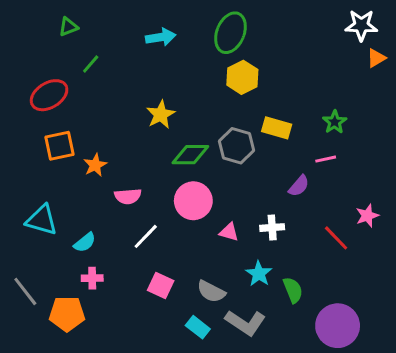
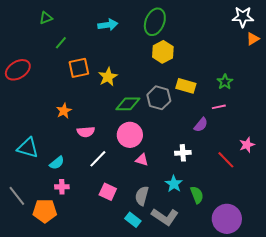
red ellipse: (49, 95) -> (18, 70), moved
orange square: (59, 146) -> (79, 68), moved
pink triangle: (229, 232) -> (142, 160), moved
gray semicircle: (211, 291) -> (142, 196), turned 78

